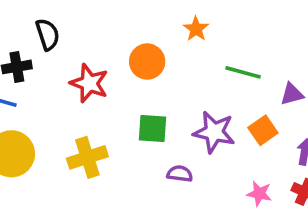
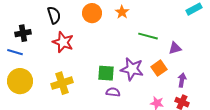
black semicircle: (48, 34) -> (54, 15), moved
orange circle: (147, 62) -> (92, 13), moved
green square: (153, 128) -> (106, 73), moved

